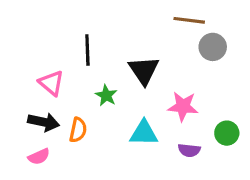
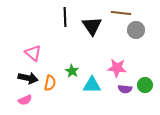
black line: (87, 50) -> (65, 17), moved
black triangle: (144, 70) -> (92, 26), moved
green star: (106, 95) -> (72, 71), moved
purple semicircle: (189, 150) -> (125, 89), moved

